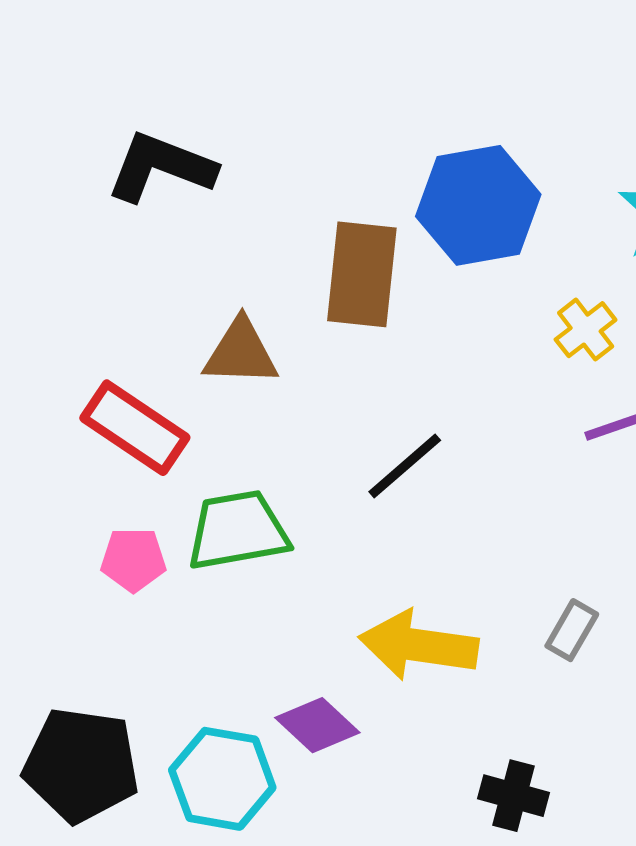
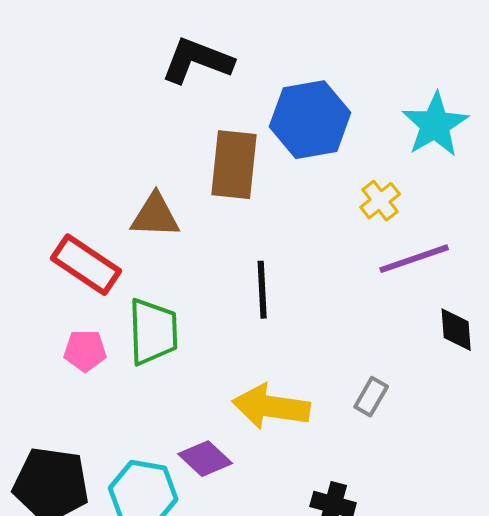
black L-shape: (161, 167) -> (197, 61), moved
black line: (405, 466) -> (262, 290), turned -52
green trapezoid: (238, 530) -> (153, 332), turned 98

